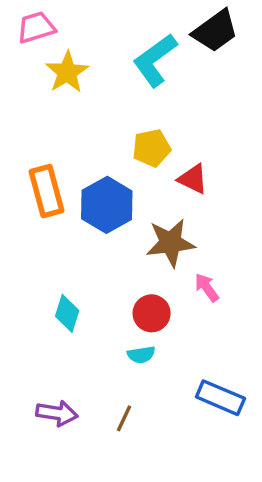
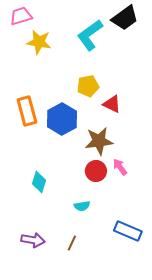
yellow star: (67, 72) -> (39, 42), turned -30
red circle: (152, 313) -> (96, 171), moved

